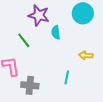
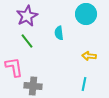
purple star: (39, 15) -> (27, 16), moved, turned 30
cyan line: (67, 77) -> (84, 84), moved

